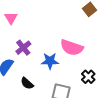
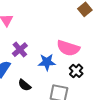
black cross: (88, 77) -> (76, 71), moved

